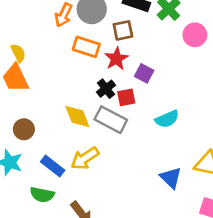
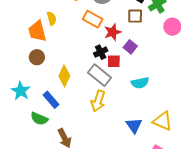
brown square: (123, 30) -> (135, 16), moved
yellow semicircle: (18, 53) -> (52, 18), moved
yellow diamond: (77, 117) -> (64, 76), moved, turned 35
brown circle: (24, 129) -> (37, 57), moved
yellow arrow: (85, 158) -> (98, 101), moved, turned -50

